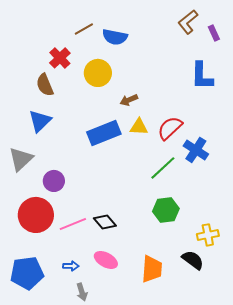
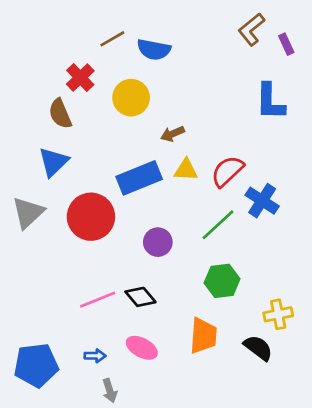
purple circle: (54, 181) -> (158, 242), moved
red circle: (36, 215) -> (91, 217), moved
orange trapezoid: (152, 269) -> (203, 336), moved

